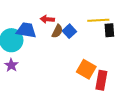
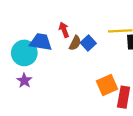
red arrow: (47, 19) -> (64, 30), turned 64
orange square: (86, 69) -> (107, 85), turned 36

